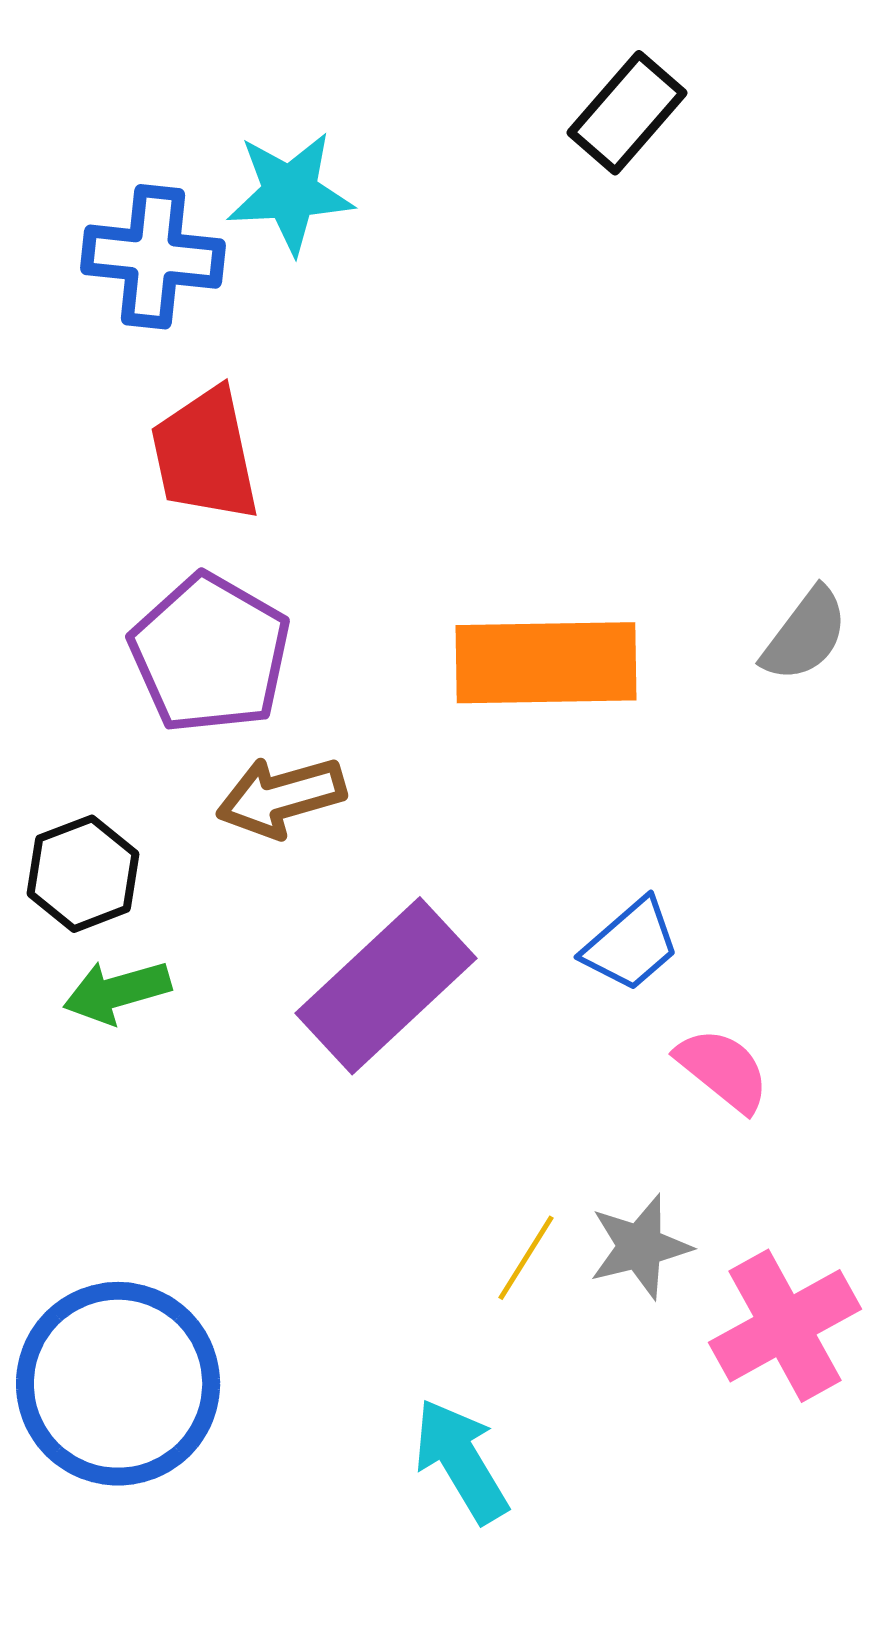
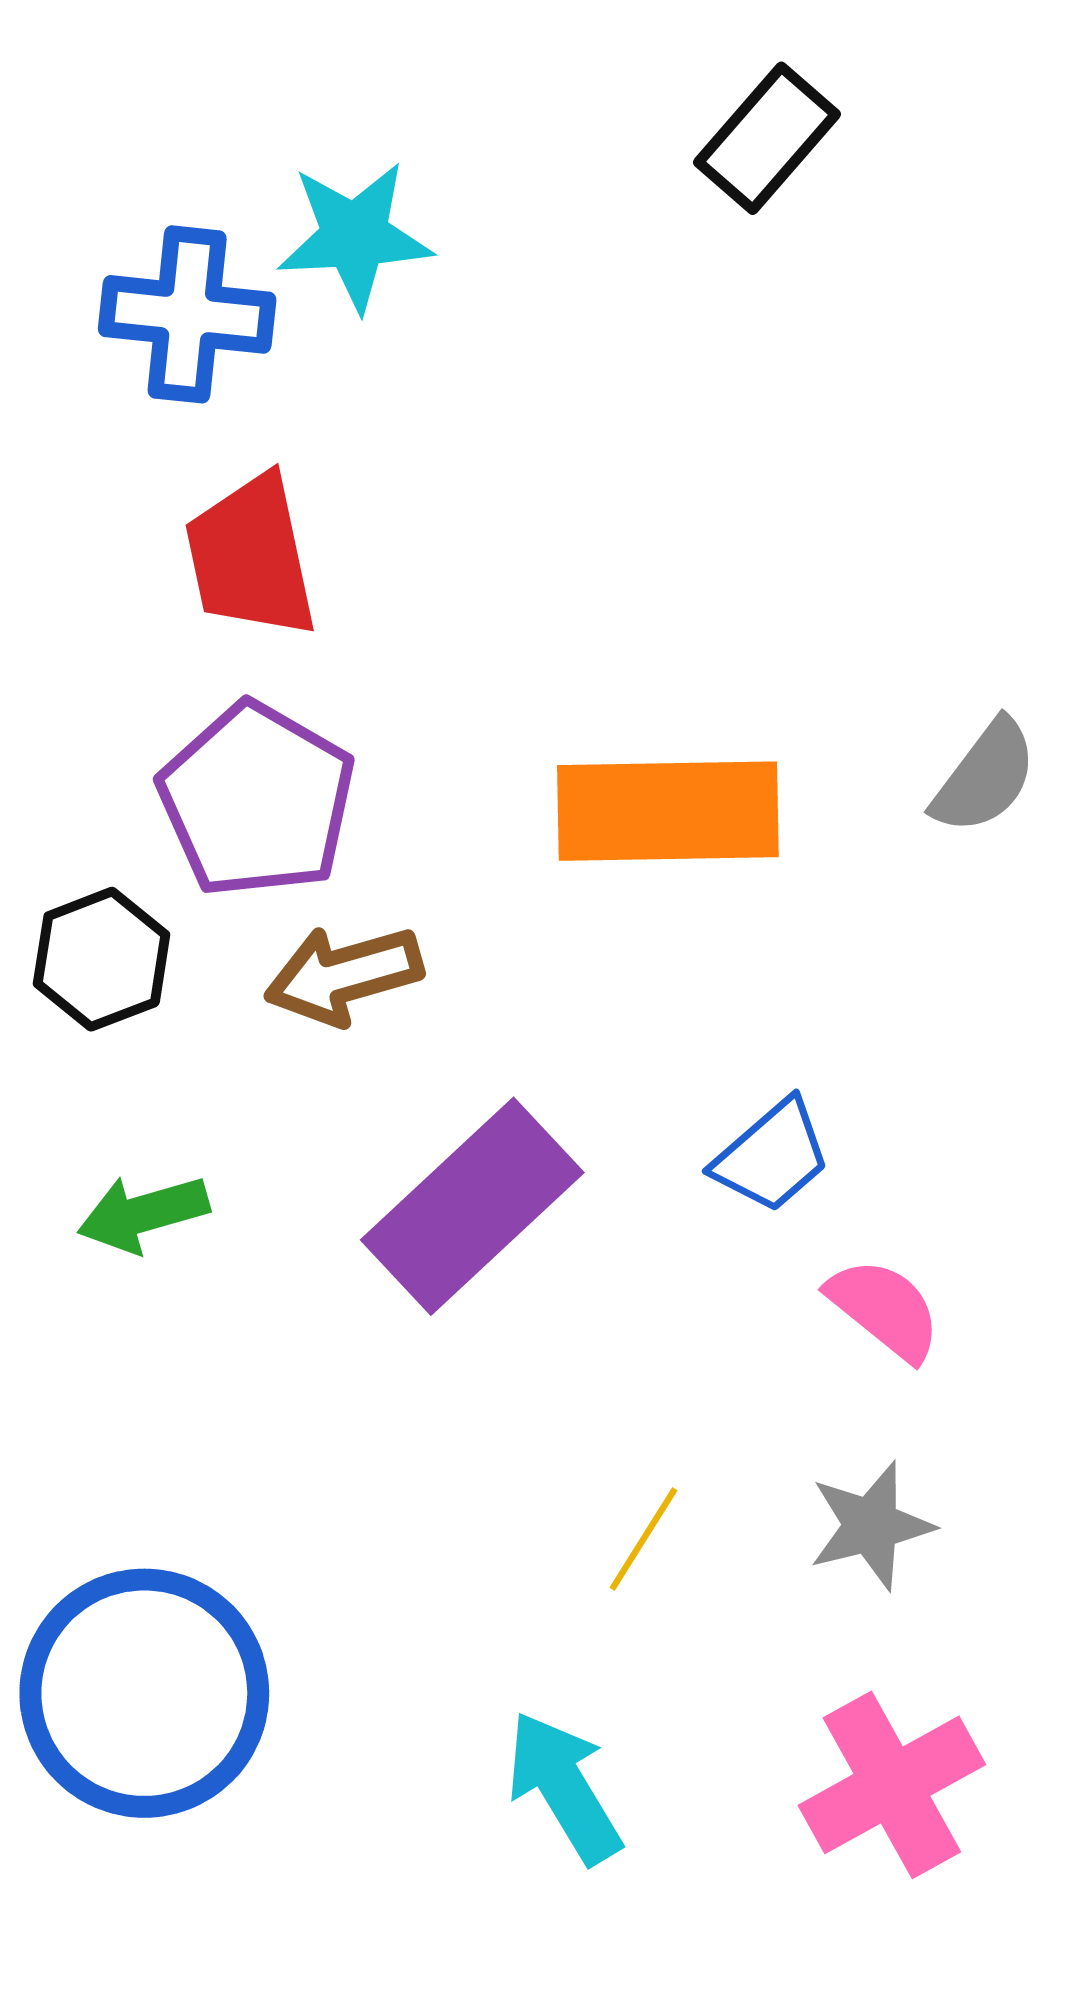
black hexagon: (83, 874) -> (102, 959), moved
gray star: (640, 1247) -> (871, 1526), moved
pink cross: (785, 1326) -> (892, 1785), moved

